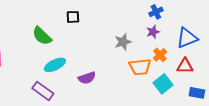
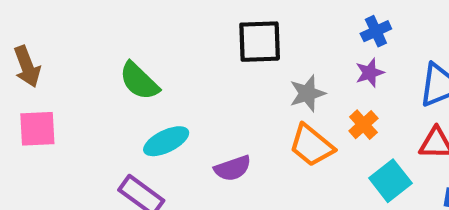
black square: (73, 17) -> (260, 42), moved, size x1.6
orange cross: (160, 55) -> (363, 125), moved
orange trapezoid: (140, 67) -> (312, 145), moved, turned 45

